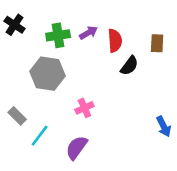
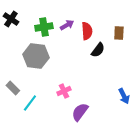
pink cross: (84, 108) -> (64, 91), moved
purple semicircle: (77, 148) -> (80, 112), moved

